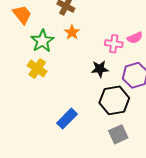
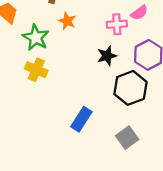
gray square: (118, 134) -> (127, 138), moved

